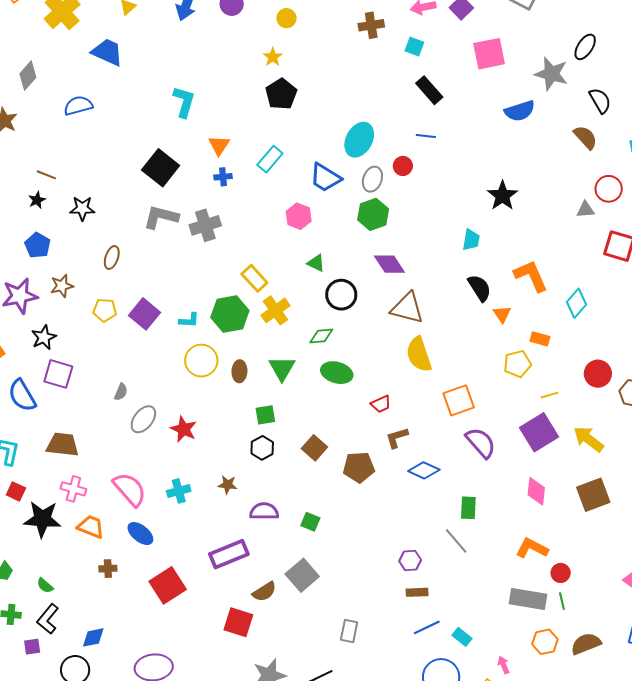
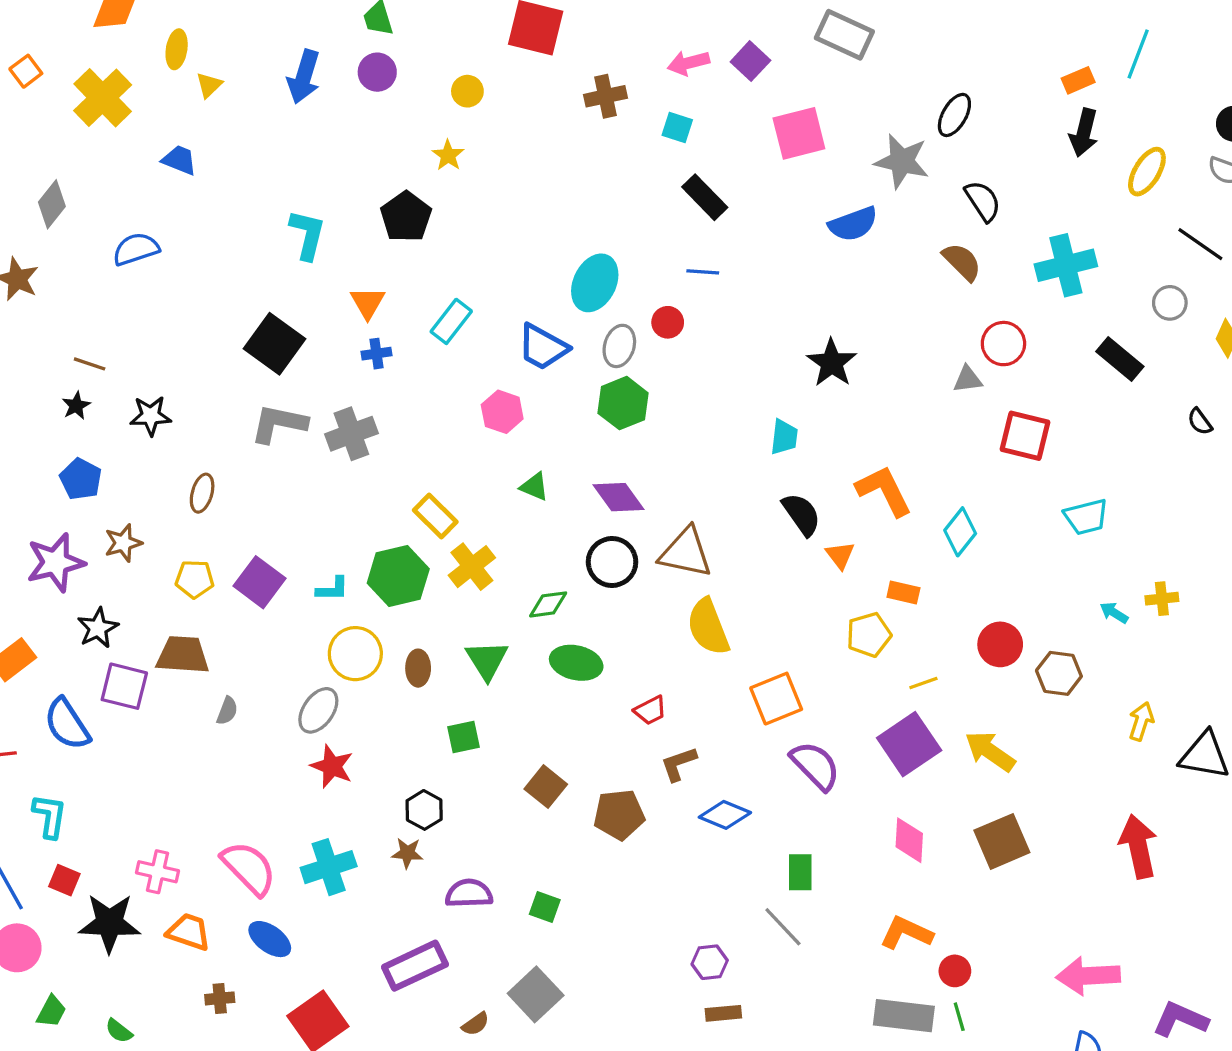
blue trapezoid: (107, 52) -> (179, 160), size x0.7
black pentagon: (281, 94) -> (406, 217), moved
purple diamond: (389, 264) -> (618, 497), moved
black circle: (341, 295) -> (612, 562), moved
gray ellipse: (143, 419) -> (318, 710), moved
brown trapezoid: (63, 445) -> (183, 655), moved
black hexagon: (262, 448) -> (424, 810), moved
cyan cross: (179, 491) -> (329, 867), size x1.4
brown semicircle: (264, 592) -> (476, 1024), size x0.7

